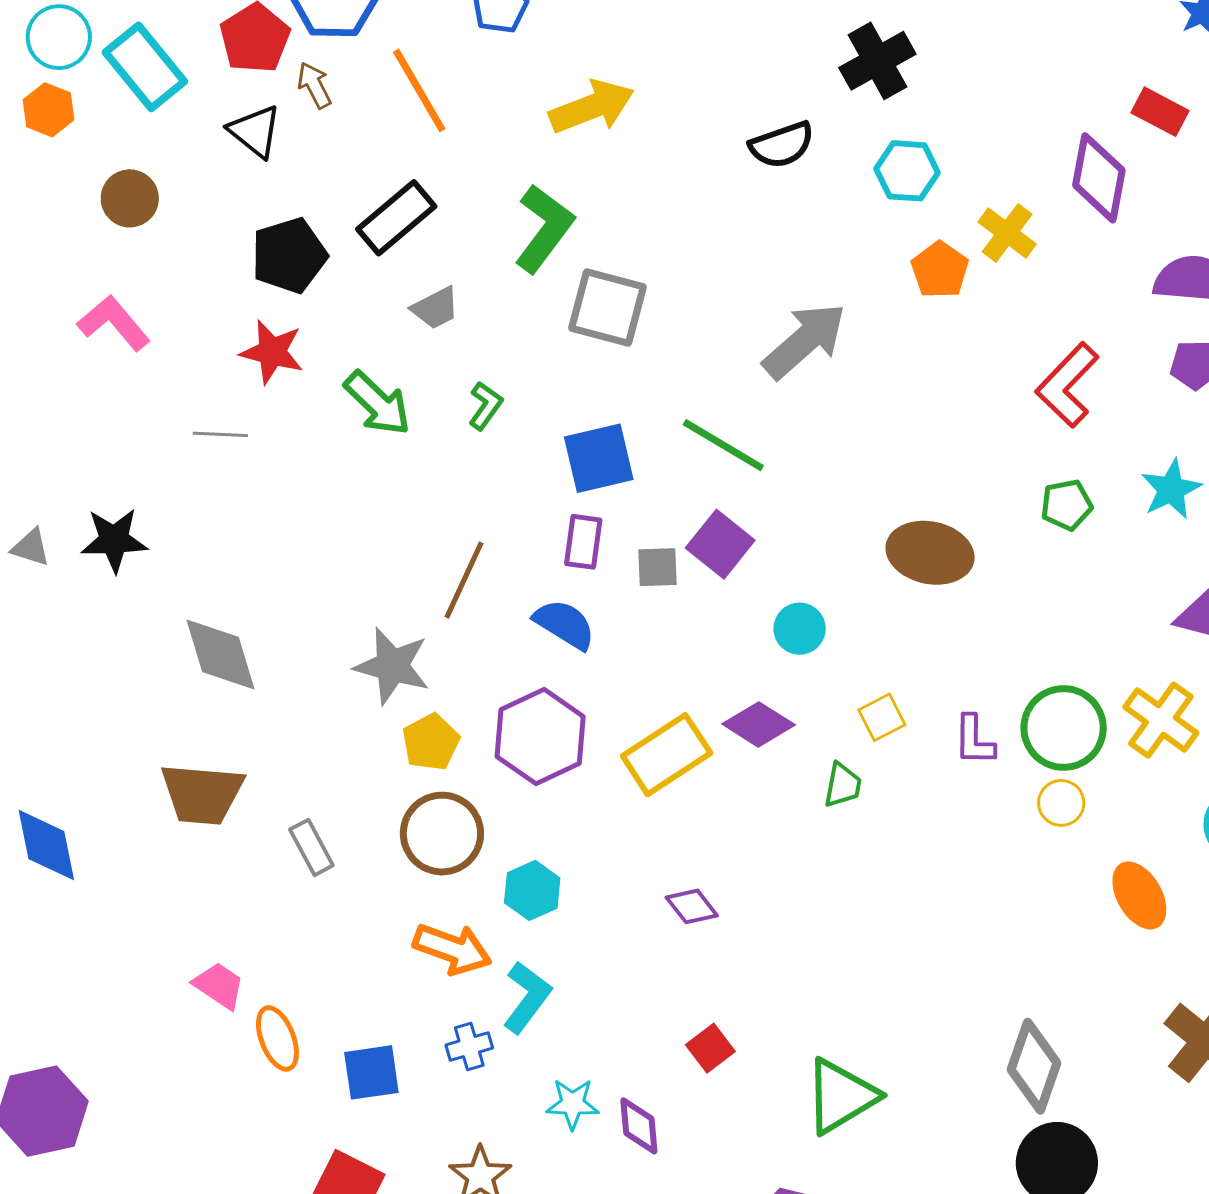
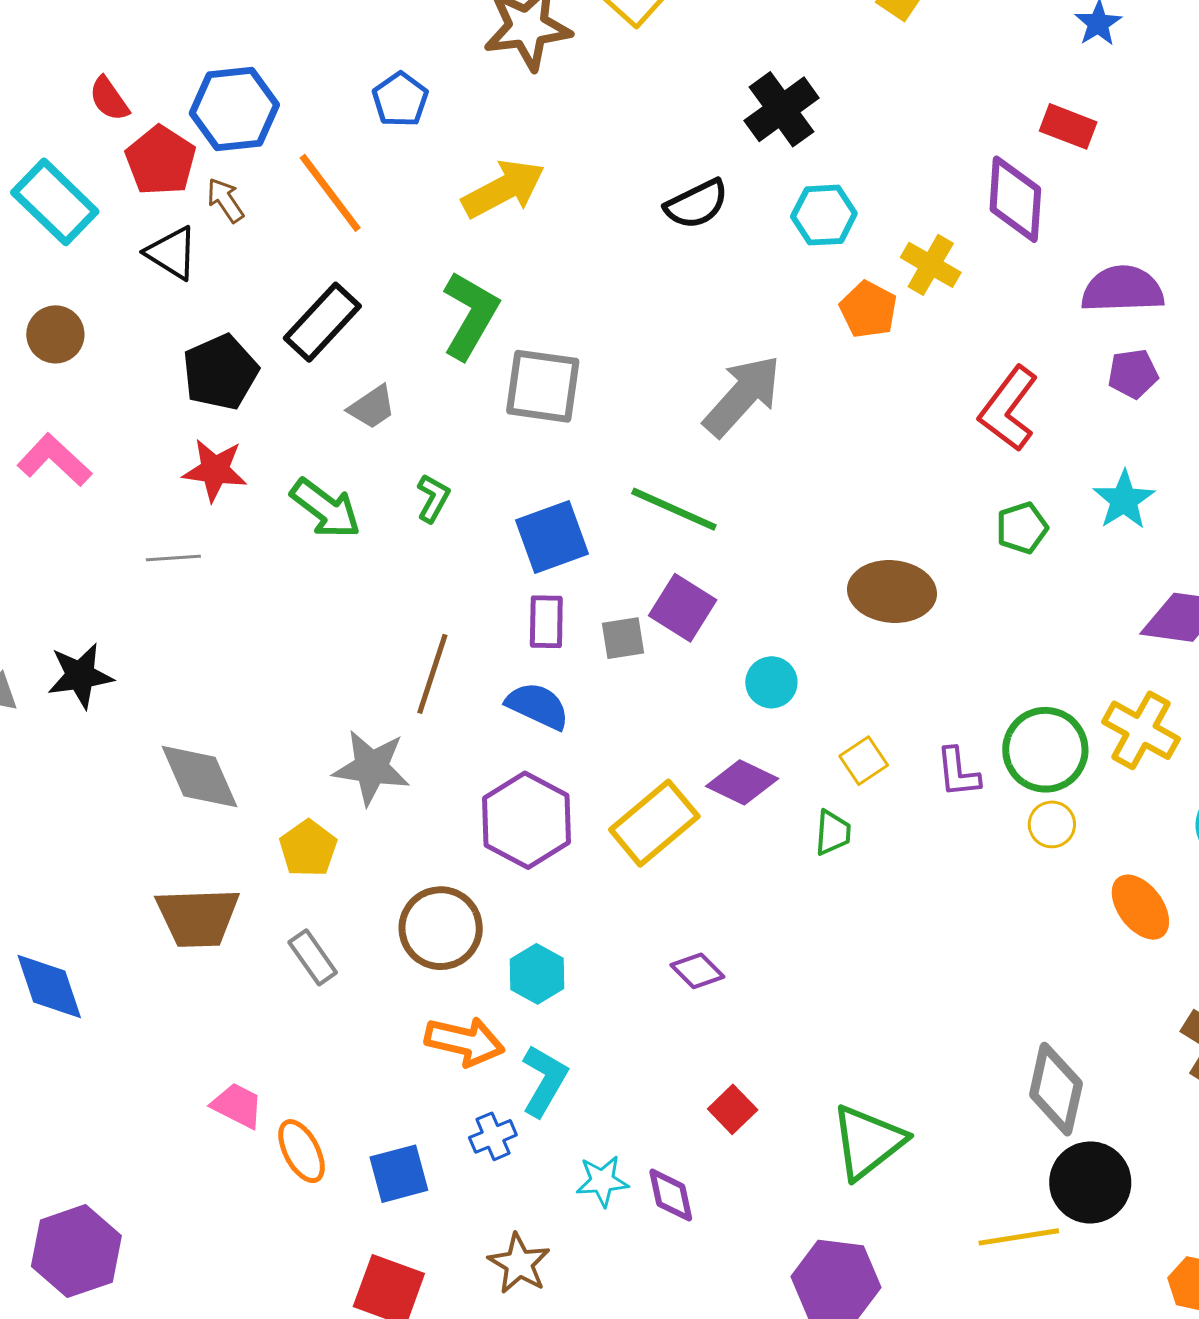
yellow pentagon: (431, 742) -> (308, 848), moved

